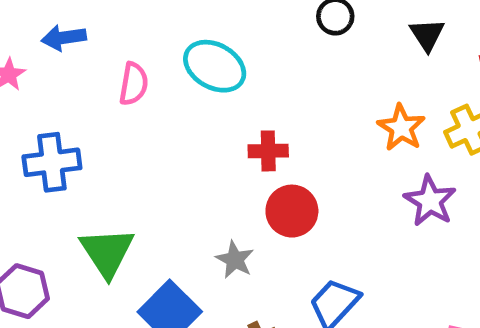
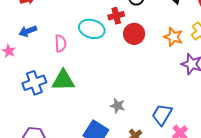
red cross: (268, 151) -> (116, 16), moved
red circle: (292, 211) -> (134, 34), moved
green triangle: (107, 252) -> (63, 80), moved, turned -45

